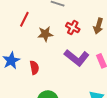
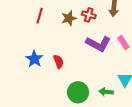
brown star: (45, 34) -> (69, 18), moved

